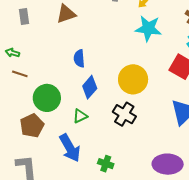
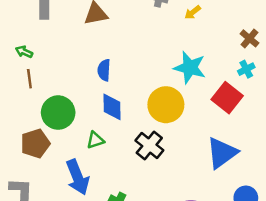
cyan star: (148, 28) -> (190, 68), moved
brown line: (20, 74) -> (29, 79), turned 56
blue diamond: (90, 87) -> (112, 107), turned -50

